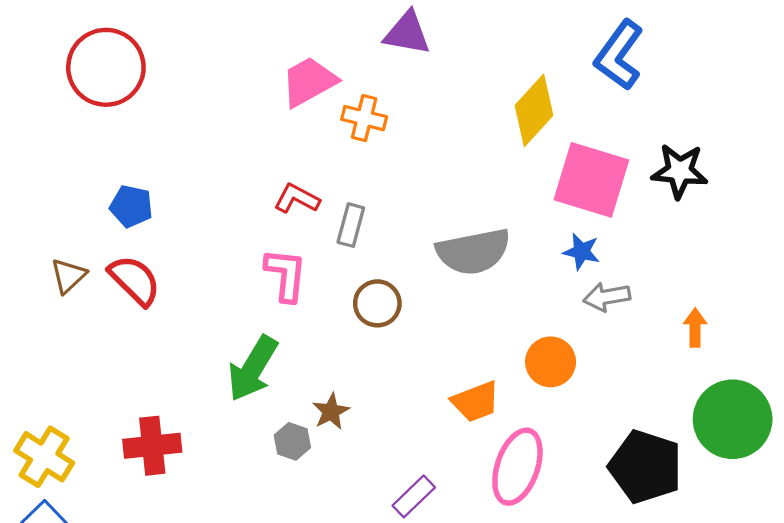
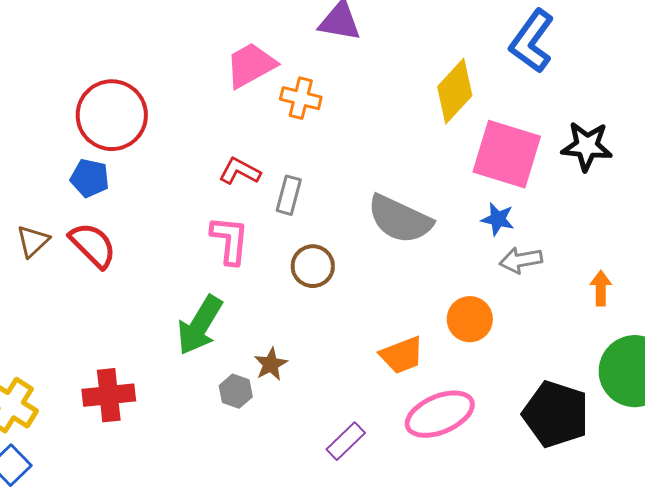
red circle: (106, 67) -> (112, 115), moved
gray semicircle: (473, 252) -> (400, 219), turned 36
pink ellipse: (517, 467) -> (440, 414), turned 48

